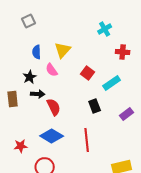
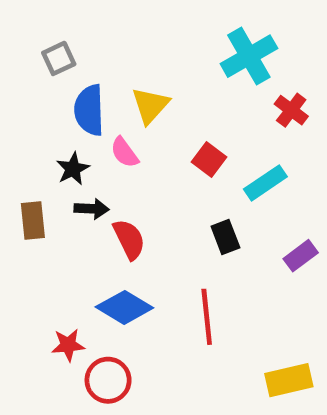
gray square: (29, 21) -> (59, 58), moved
cyan cross: (105, 29) -> (249, 56), size x1.6
blue semicircle: (37, 52) -> (89, 110), size x1.5
red cross: (123, 52) -> (291, 110), turned 32
red star: (21, 146) -> (68, 345), moved

